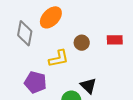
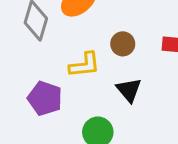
black triangle: (88, 86) -> (129, 90), moved

